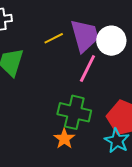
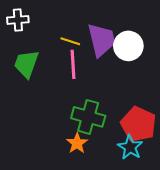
yellow line: (54, 38) -> (70, 41), turned 42
pink line: (87, 69) -> (73, 64), moved, turned -32

